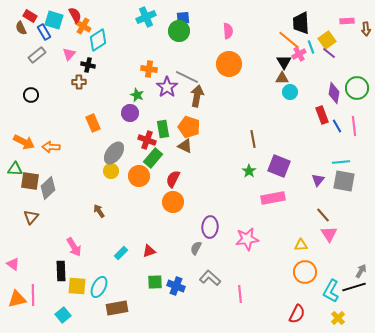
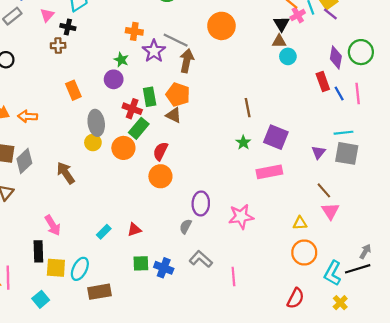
gray ellipse: (114, 153) -> (96, 123), turned -45
brown arrow: (99, 211) -> (66, 173), moved, size x1.5

